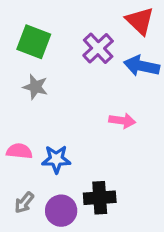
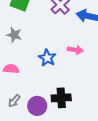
gray star: (35, 87) -> (14, 35), moved
blue star: (56, 159) -> (47, 58), moved, turned 30

